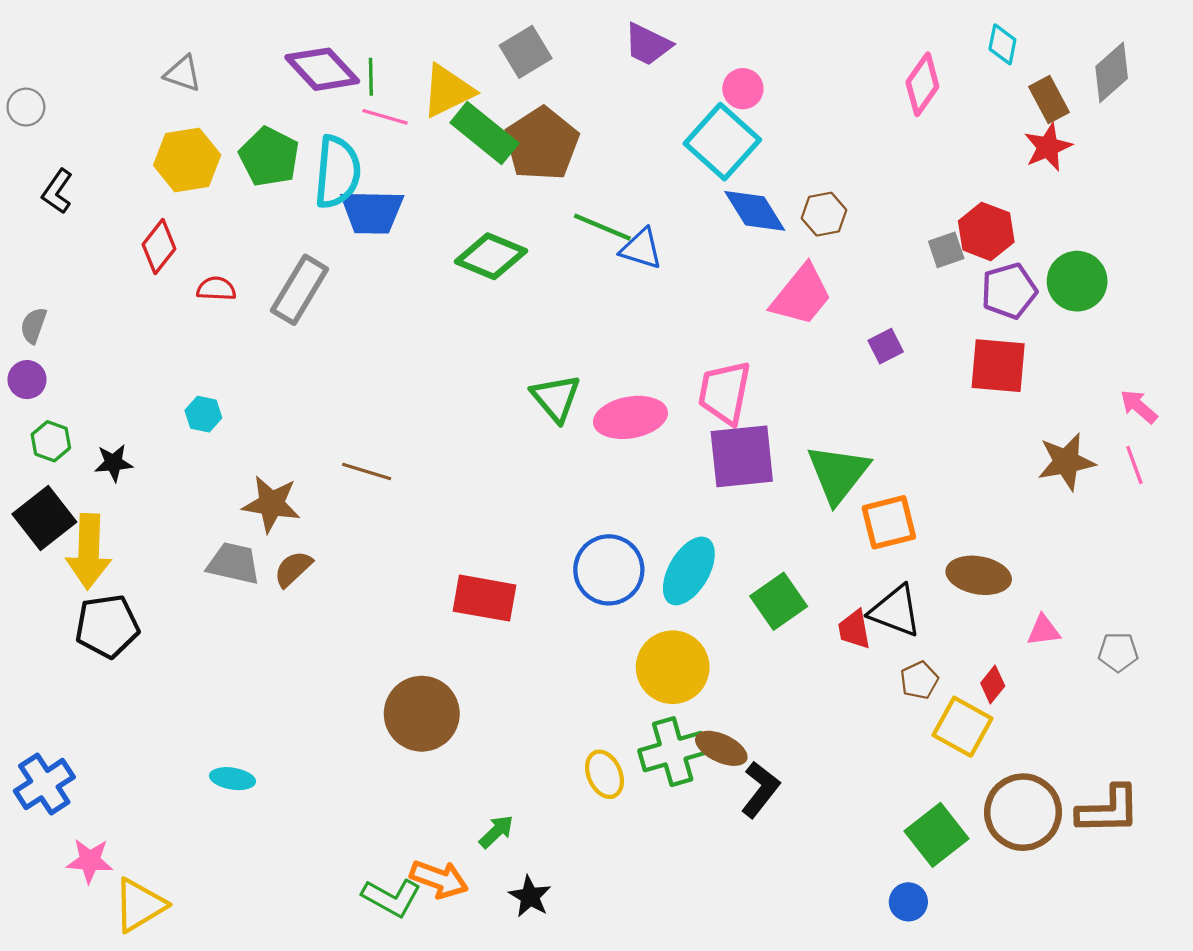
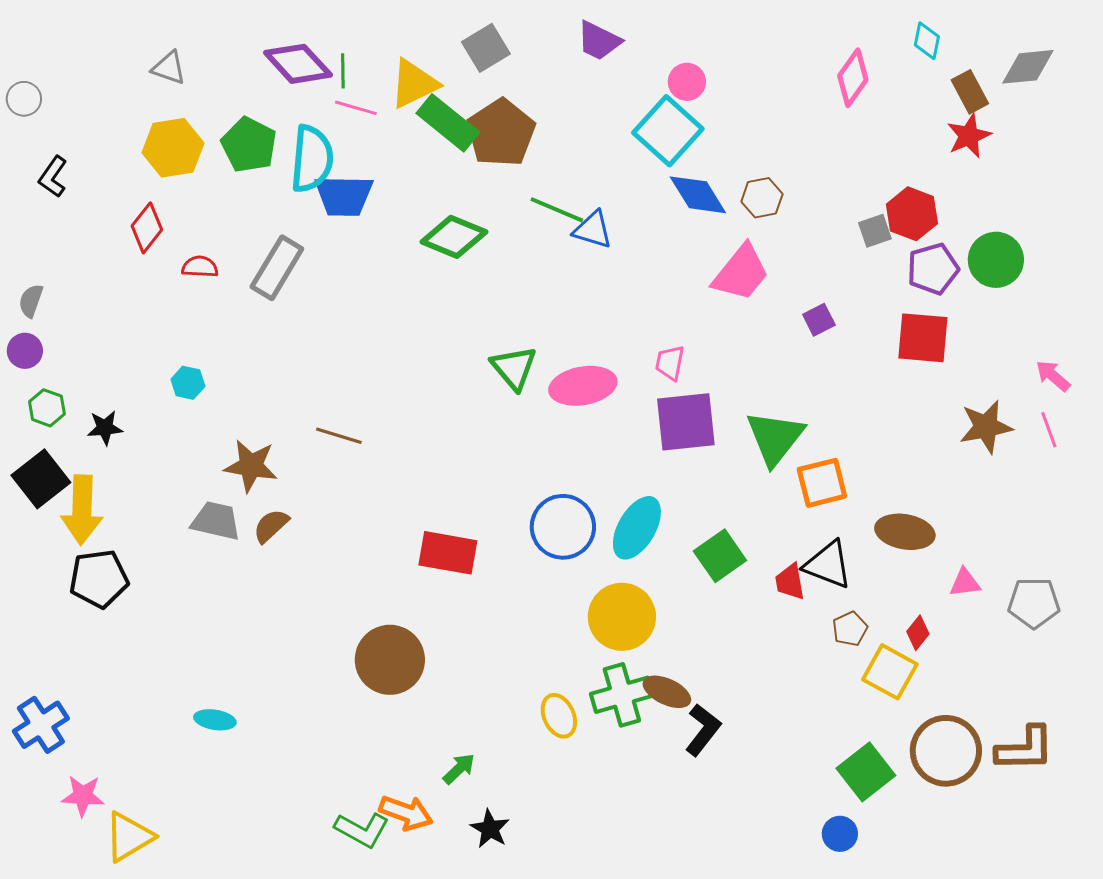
gray diamond: (1112, 72) -> (1028, 67), turned 36
pink trapezoid: (725, 393) -> (670, 363), size x0.6
gray pentagon: (1118, 652) -> (1034, 603), size x1.4

